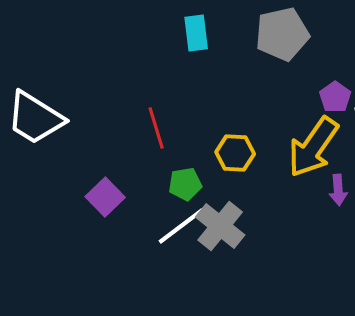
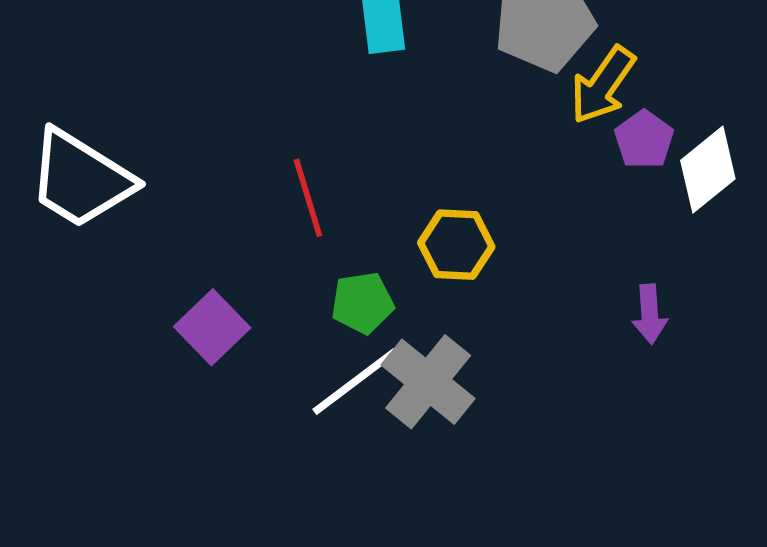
yellow arrow: (313, 147) -> (603, 85), moved, size x0.7

